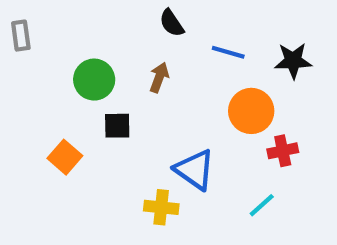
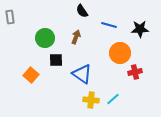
blue triangle: (195, 170) -> (82, 74), moved
cyan line: (262, 205) -> (113, 99), moved
yellow cross: (161, 207) -> (91, 100), moved

